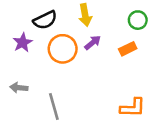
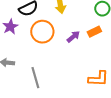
purple arrow: (93, 43) -> (73, 37), moved

